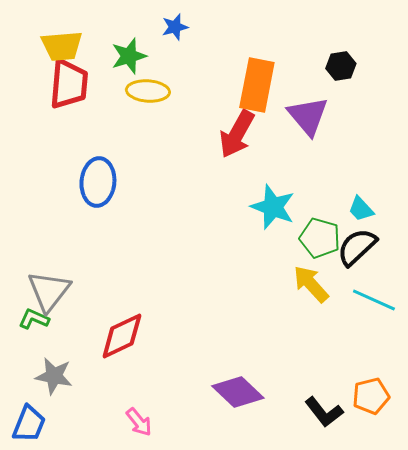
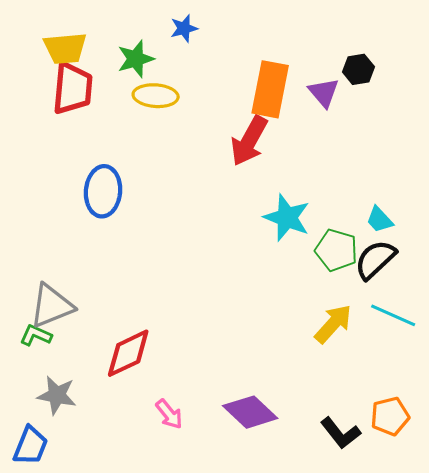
purple triangle: (308, 116) -> (324, 92), moved, size x0.7
yellow arrow: (311, 284) -> (333, 324), moved, turned 84
gray triangle: (49, 291) -> (52, 306), turned 30
pink arrow: (139, 422) -> (169, 414), moved

